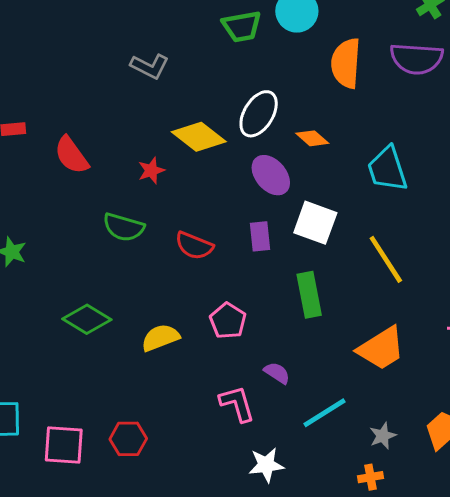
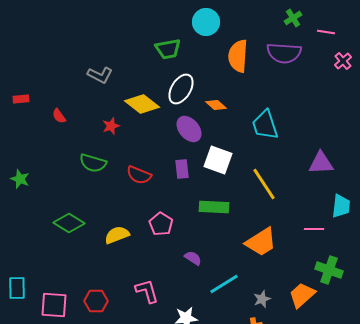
green trapezoid: (242, 26) -> (168, 49), moved
gray L-shape: (150, 66) -> (100, 75), moved
red semicircle: (71, 155) -> (59, 116), size x0.6
green rectangle: (309, 295) -> (214, 207), turned -76
pink L-shape: (237, 404) -> (147, 291), moved

